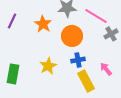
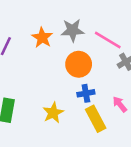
orange star: (43, 24) -> (42, 38), moved
yellow star: (48, 66) -> (53, 113), moved

